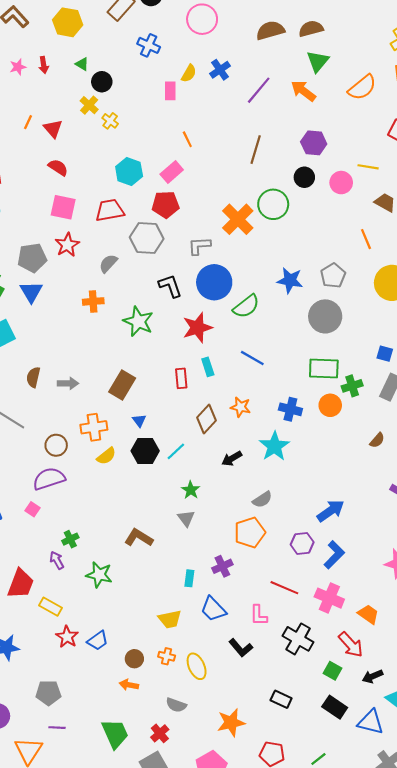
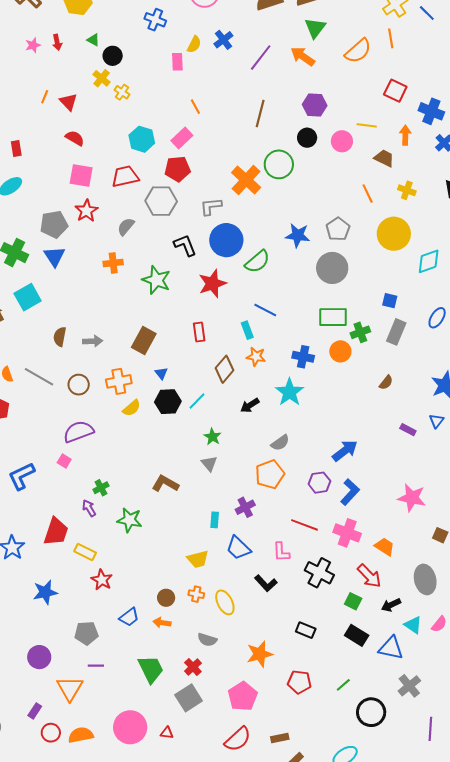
cyan rectangle: (208, 367) -> (247, 330), moved
brown circle: (56, 445) -> (79, 385), moved
blue trapezoid: (98, 641) -> (129, 617), moved

